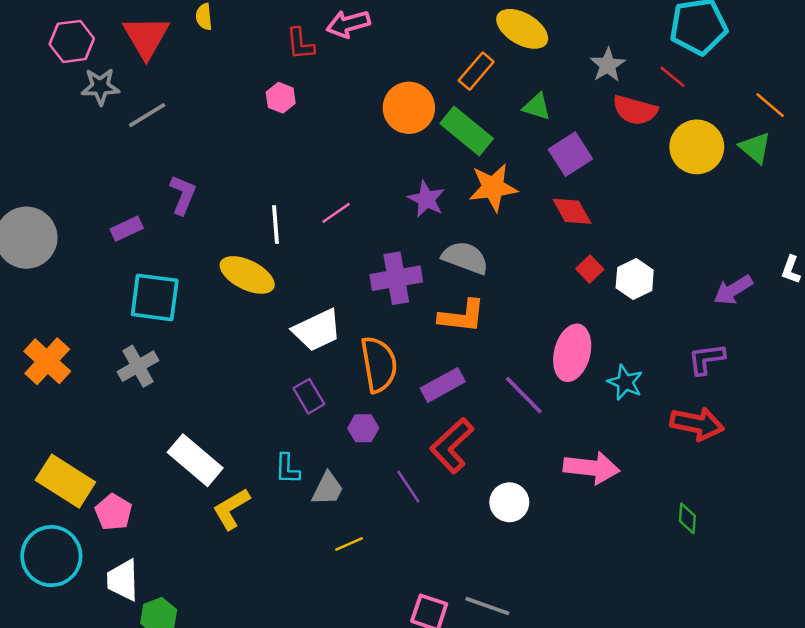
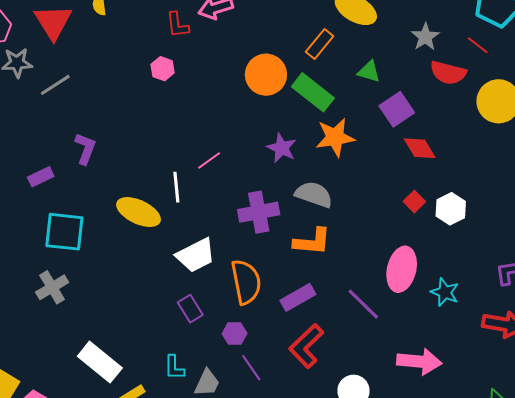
red diamond: (572, 211) -> (420, 148), moved
white line: (276, 224) -> (176, 187), moved
purple line: (408, 487) -> (251, 368), moved

